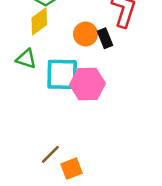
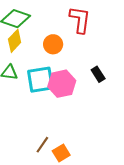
black rectangle: (105, 38) -> (98, 74), moved

